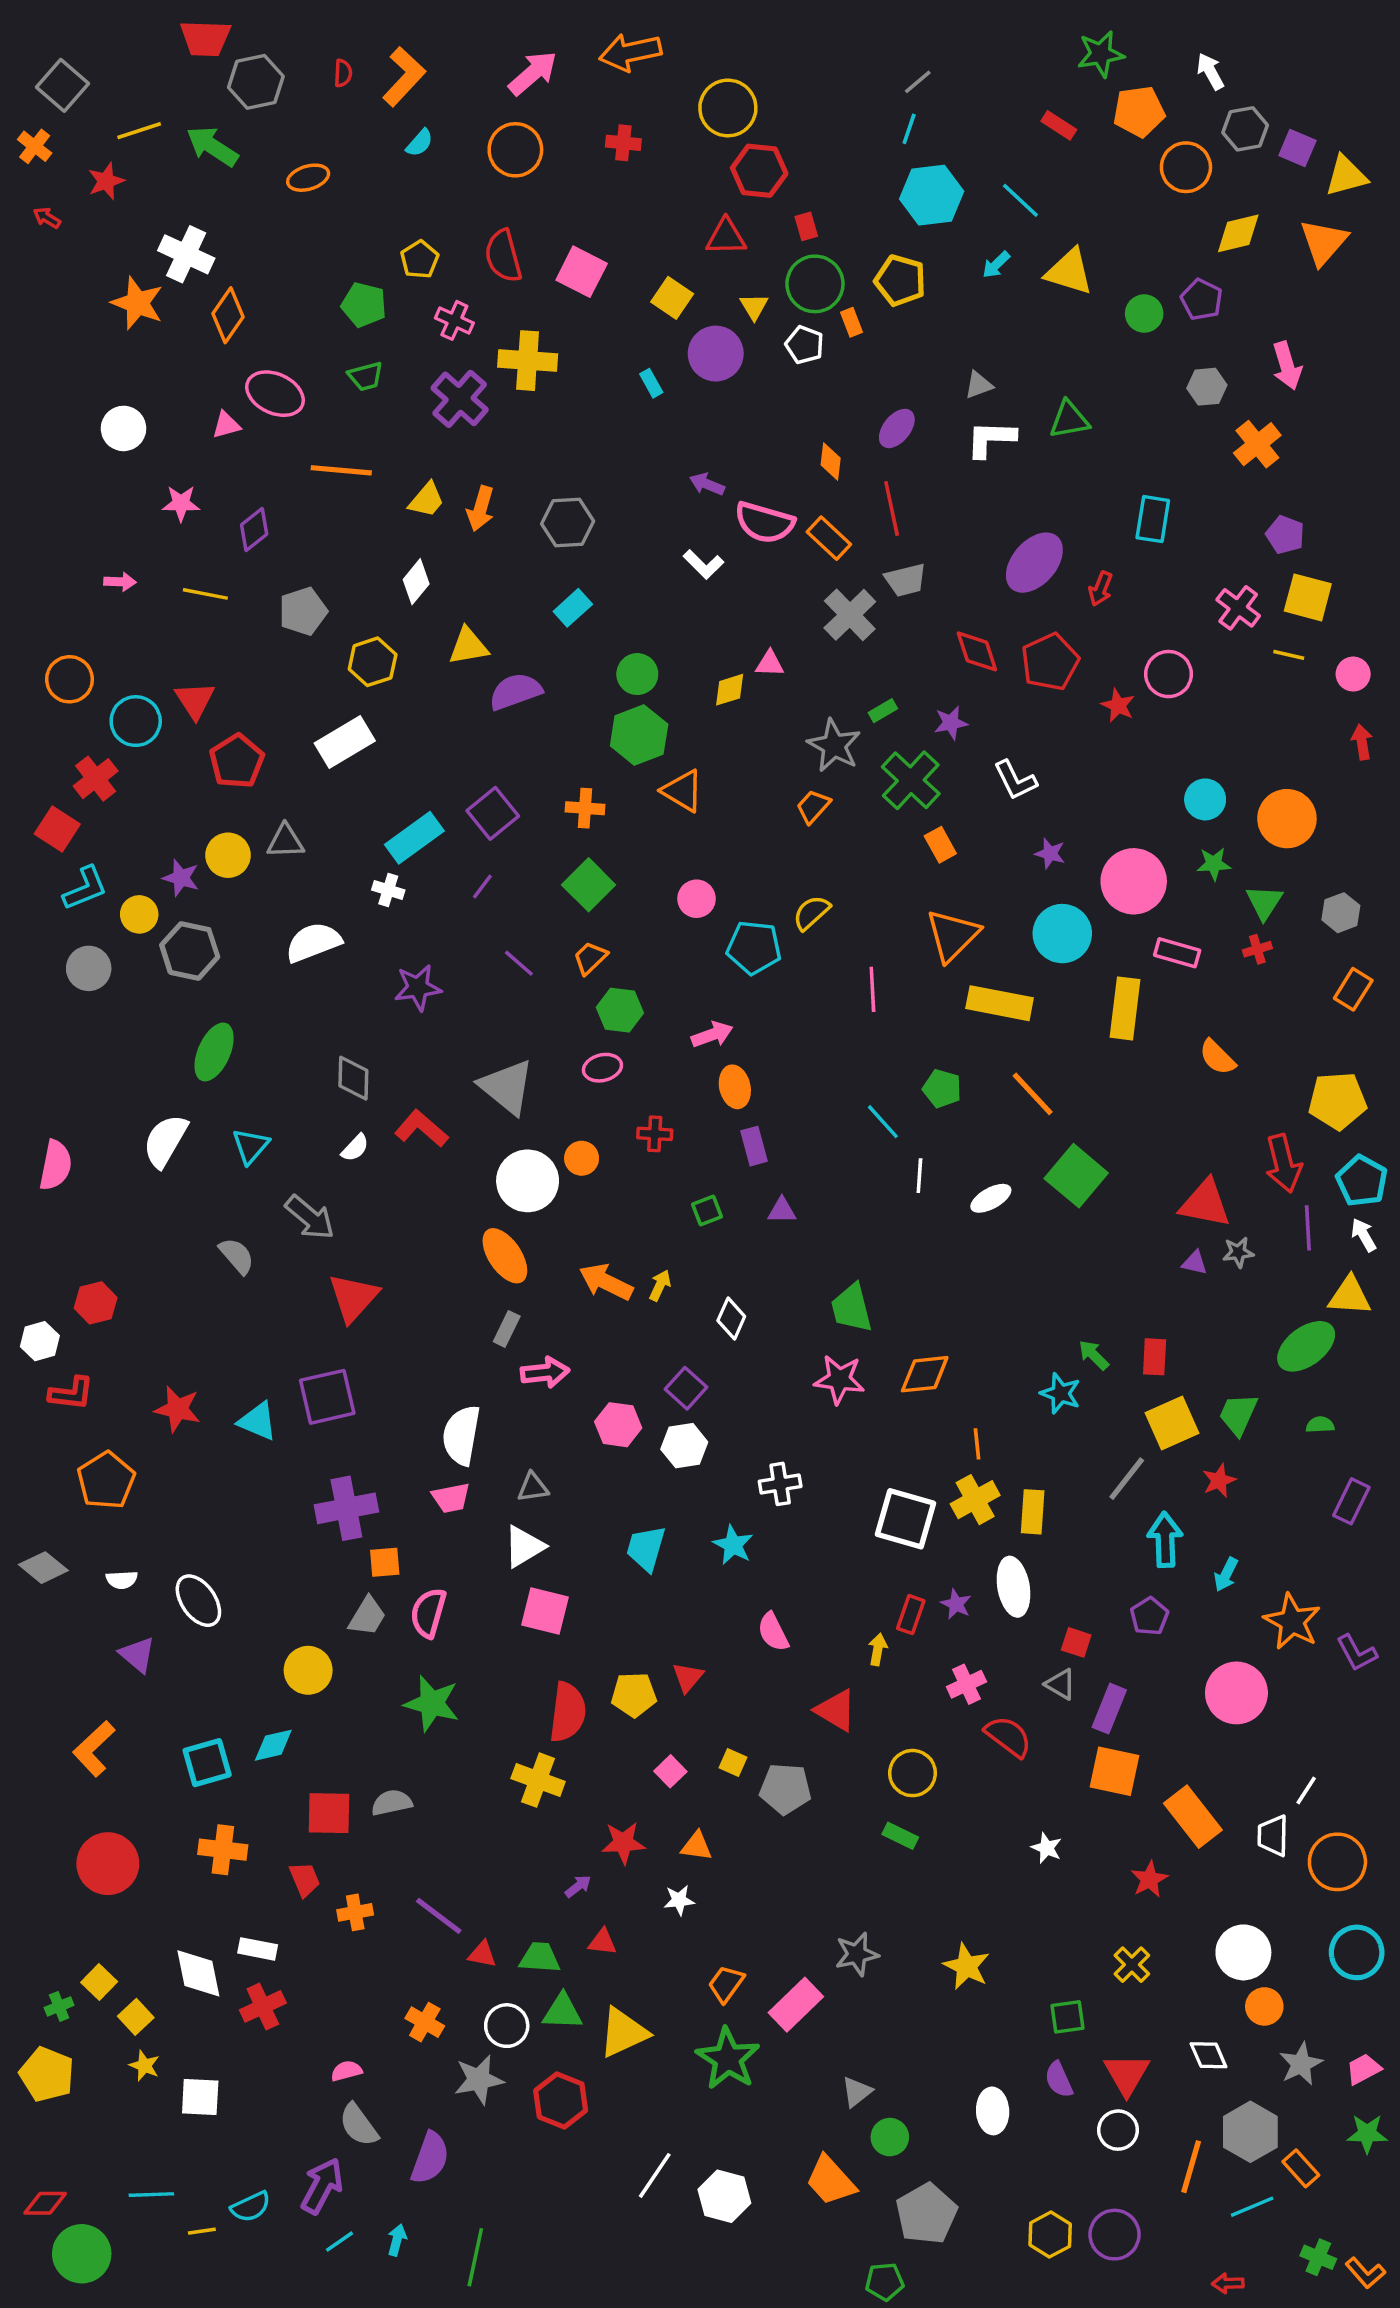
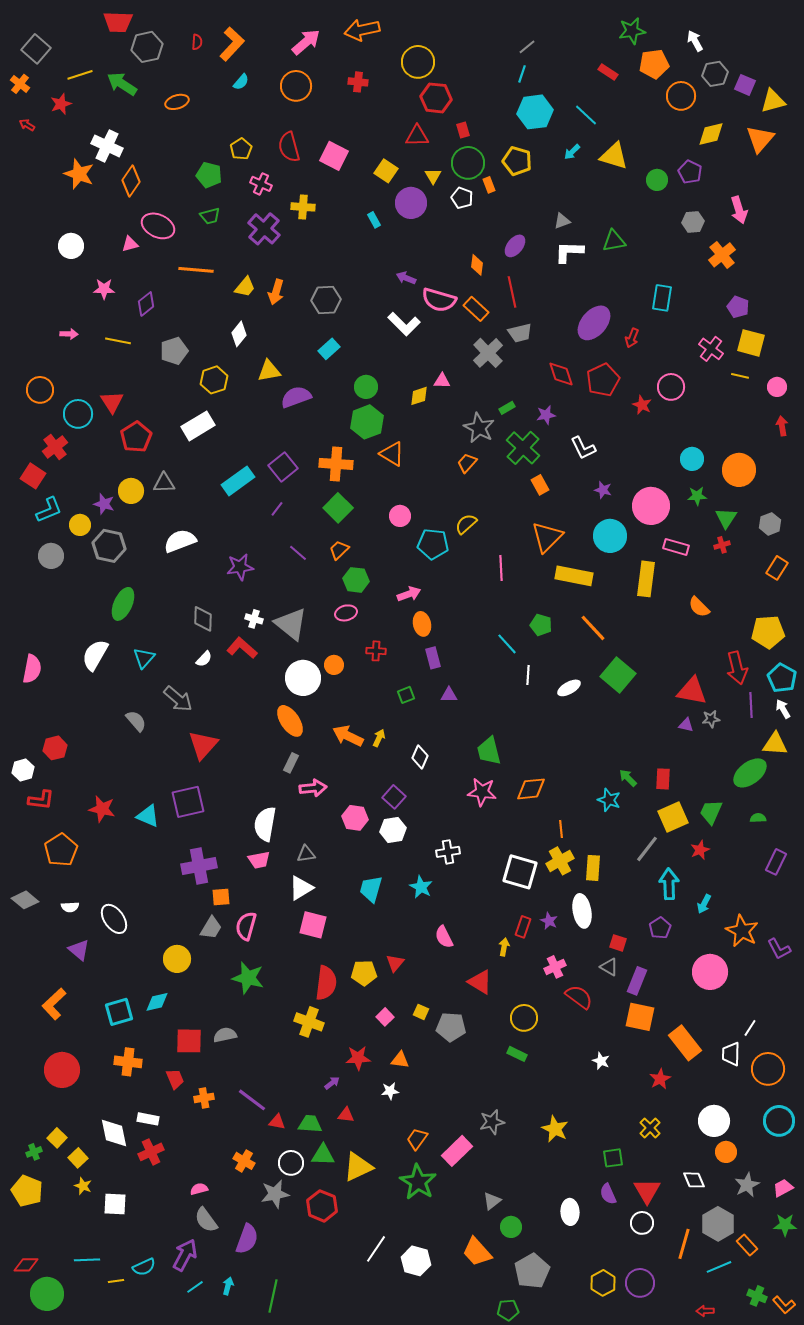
yellow cross: (528, 361) -> (303, 207), size x0.7
white L-shape: (703, 564) -> (404, 324), size x1.4
orange cross: (585, 808) -> (336, 464), size x1.5
white cross: (388, 890) -> (254, 619), moved

